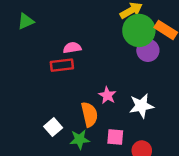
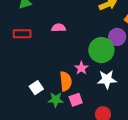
green circle: (139, 30) -> (101, 50), moved
red rectangle: (62, 65) -> (22, 34), moved
pink square: (115, 137) -> (76, 100), moved, turned -32

